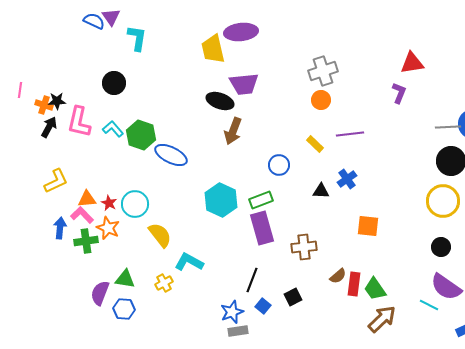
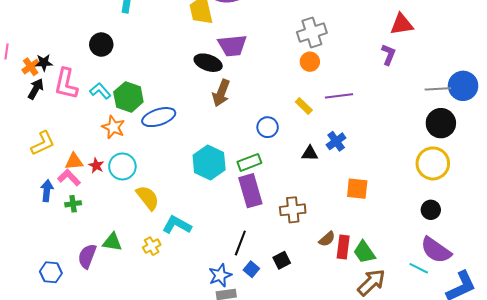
orange cross: (44, 105) -> (31, 67), turned 36
blue ellipse: (171, 155) -> (159, 117), turned -44
orange star: (108, 228) -> (113, 127), moved
green cross: (86, 241) -> (73, 204), size x0.7
blue hexagon: (124, 309) -> (51, 272), moved

